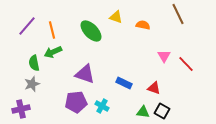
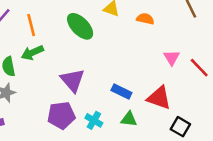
purple triangle: (85, 74) -> (73, 80), turned 30
red triangle: (154, 88) -> (159, 98), size x1.5
black square: (162, 111) -> (180, 127), moved
green triangle: (143, 112) -> (129, 119), moved

